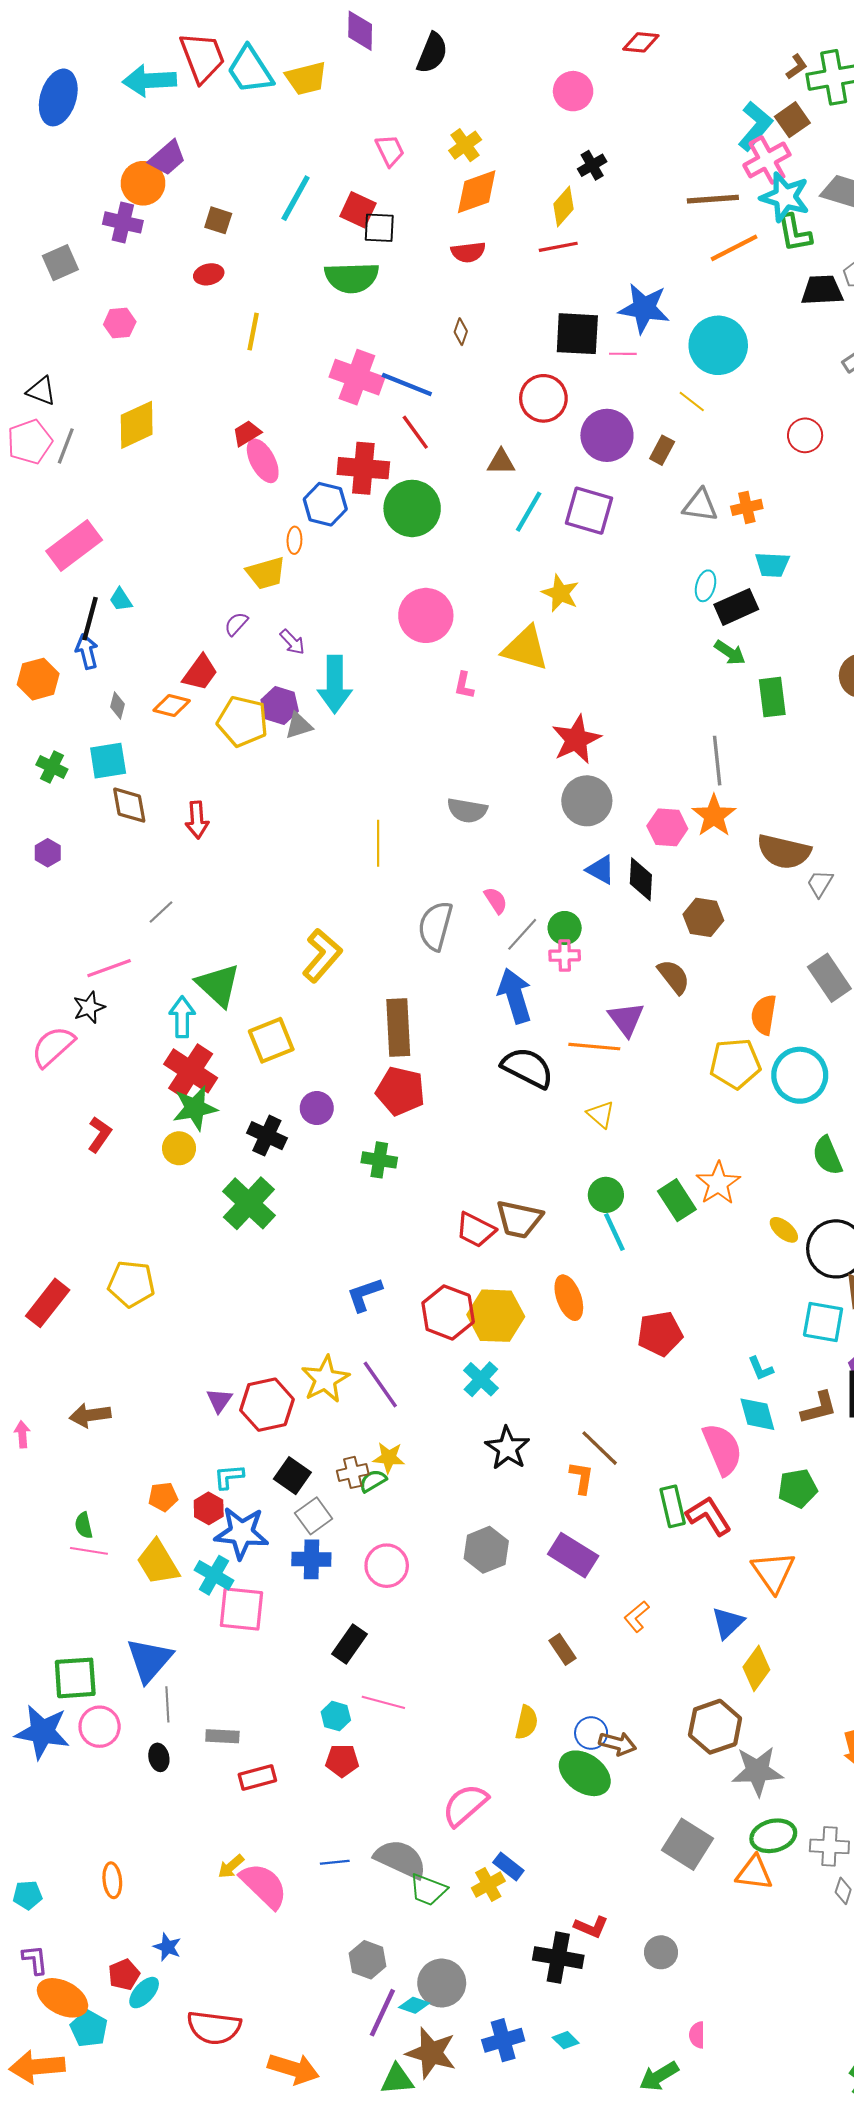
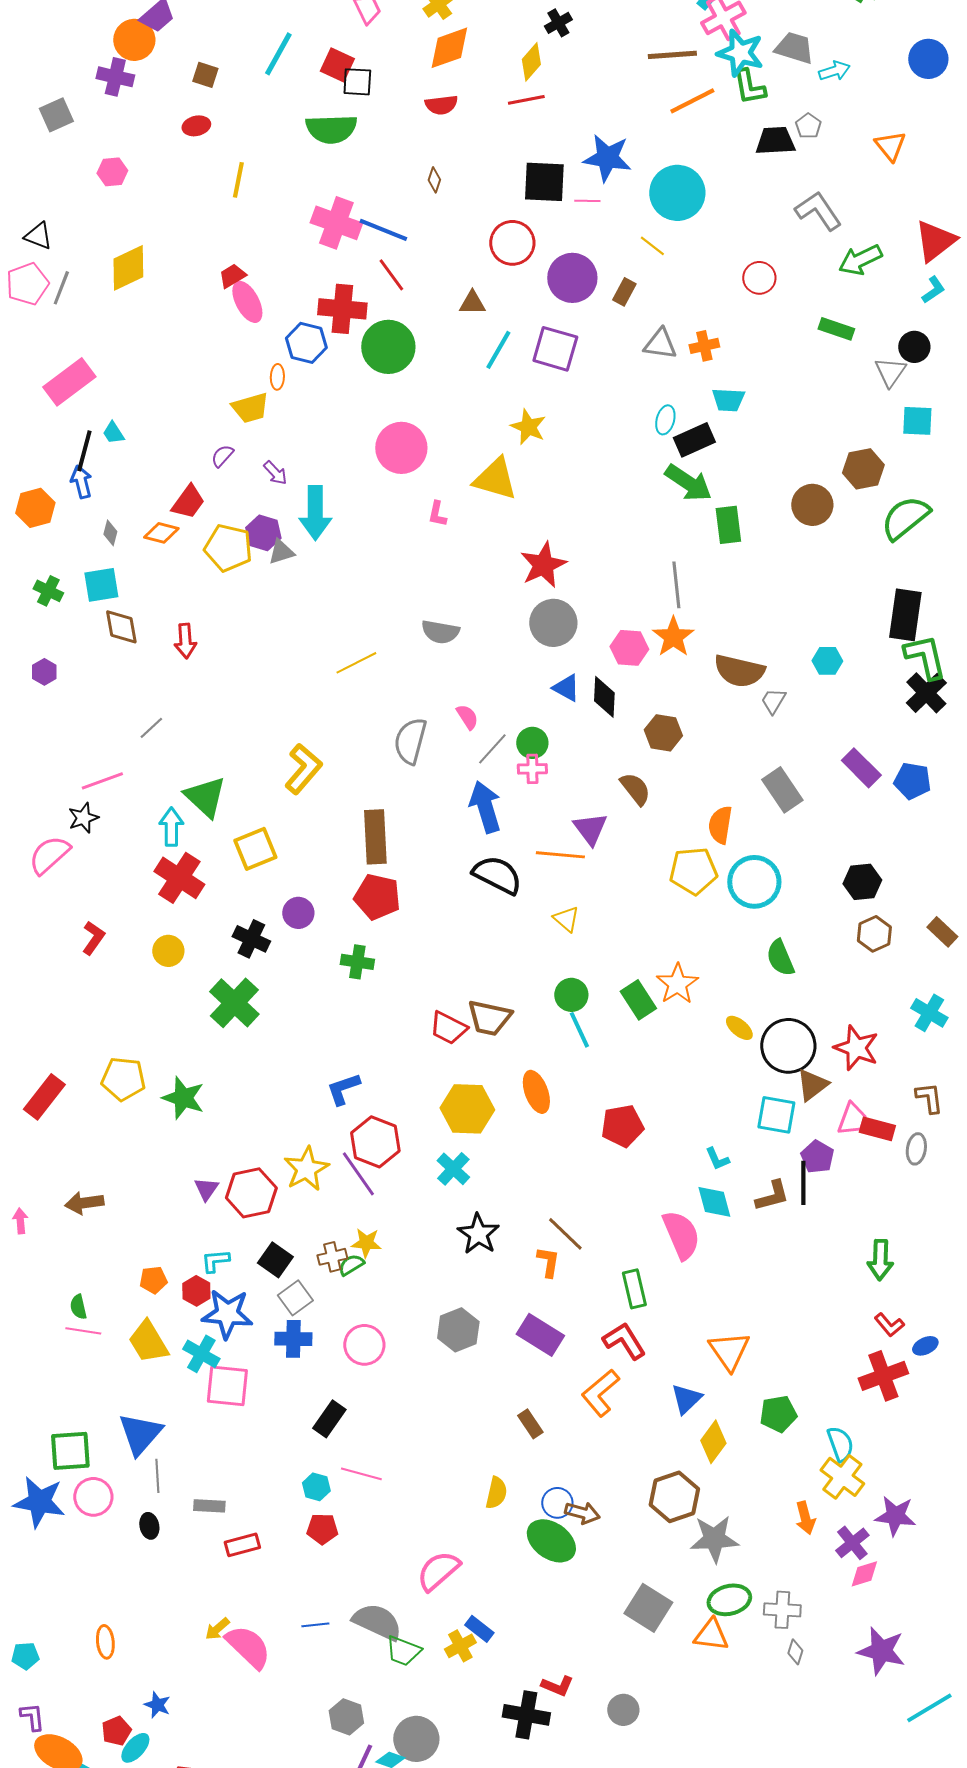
green arrow: (730, 653) -> (688, 483), size x1.6
yellow line: (378, 843) -> (356, 663), turned 63
green star: (195, 1108) -> (183, 1098), moved, turned 30
red hexagon: (448, 1312) -> (375, 1142), moved
green pentagon: (798, 1488) -> (778, 1414), moved
red L-shape: (709, 1516) -> (624, 1341), moved
orange L-shape: (637, 1616) -> (600, 1393), size x1.6

